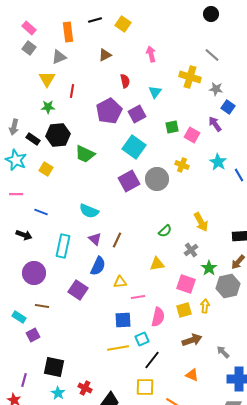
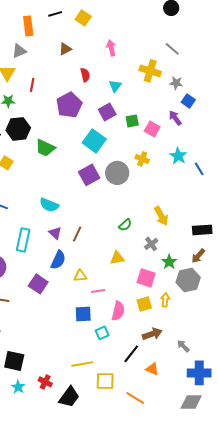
purple square: (137, 114) -> (107, 112), moved
yellow line: (118, 348) -> (82, 364), moved
black line: (152, 360) -> (131, 354), moved

